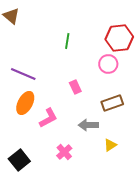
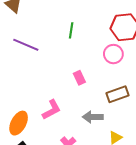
purple line: (23, 74) -> (26, 45), moved
orange ellipse: (25, 103) -> (19, 123), moved

